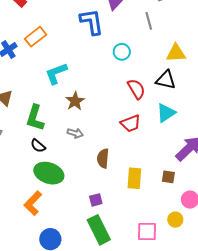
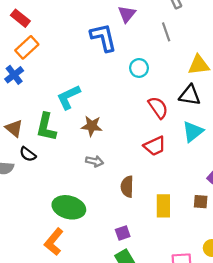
orange rectangle: (36, 37) -> (27, 47), moved
brown star: (75, 101) -> (92, 126), turned -30
green L-shape: (35, 118) -> (46, 127), moved
black semicircle: (38, 146) -> (28, 154), moved

